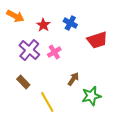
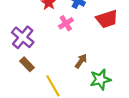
purple cross: (29, 50) -> (23, 37), moved
pink cross: (54, 52) -> (66, 23), moved

